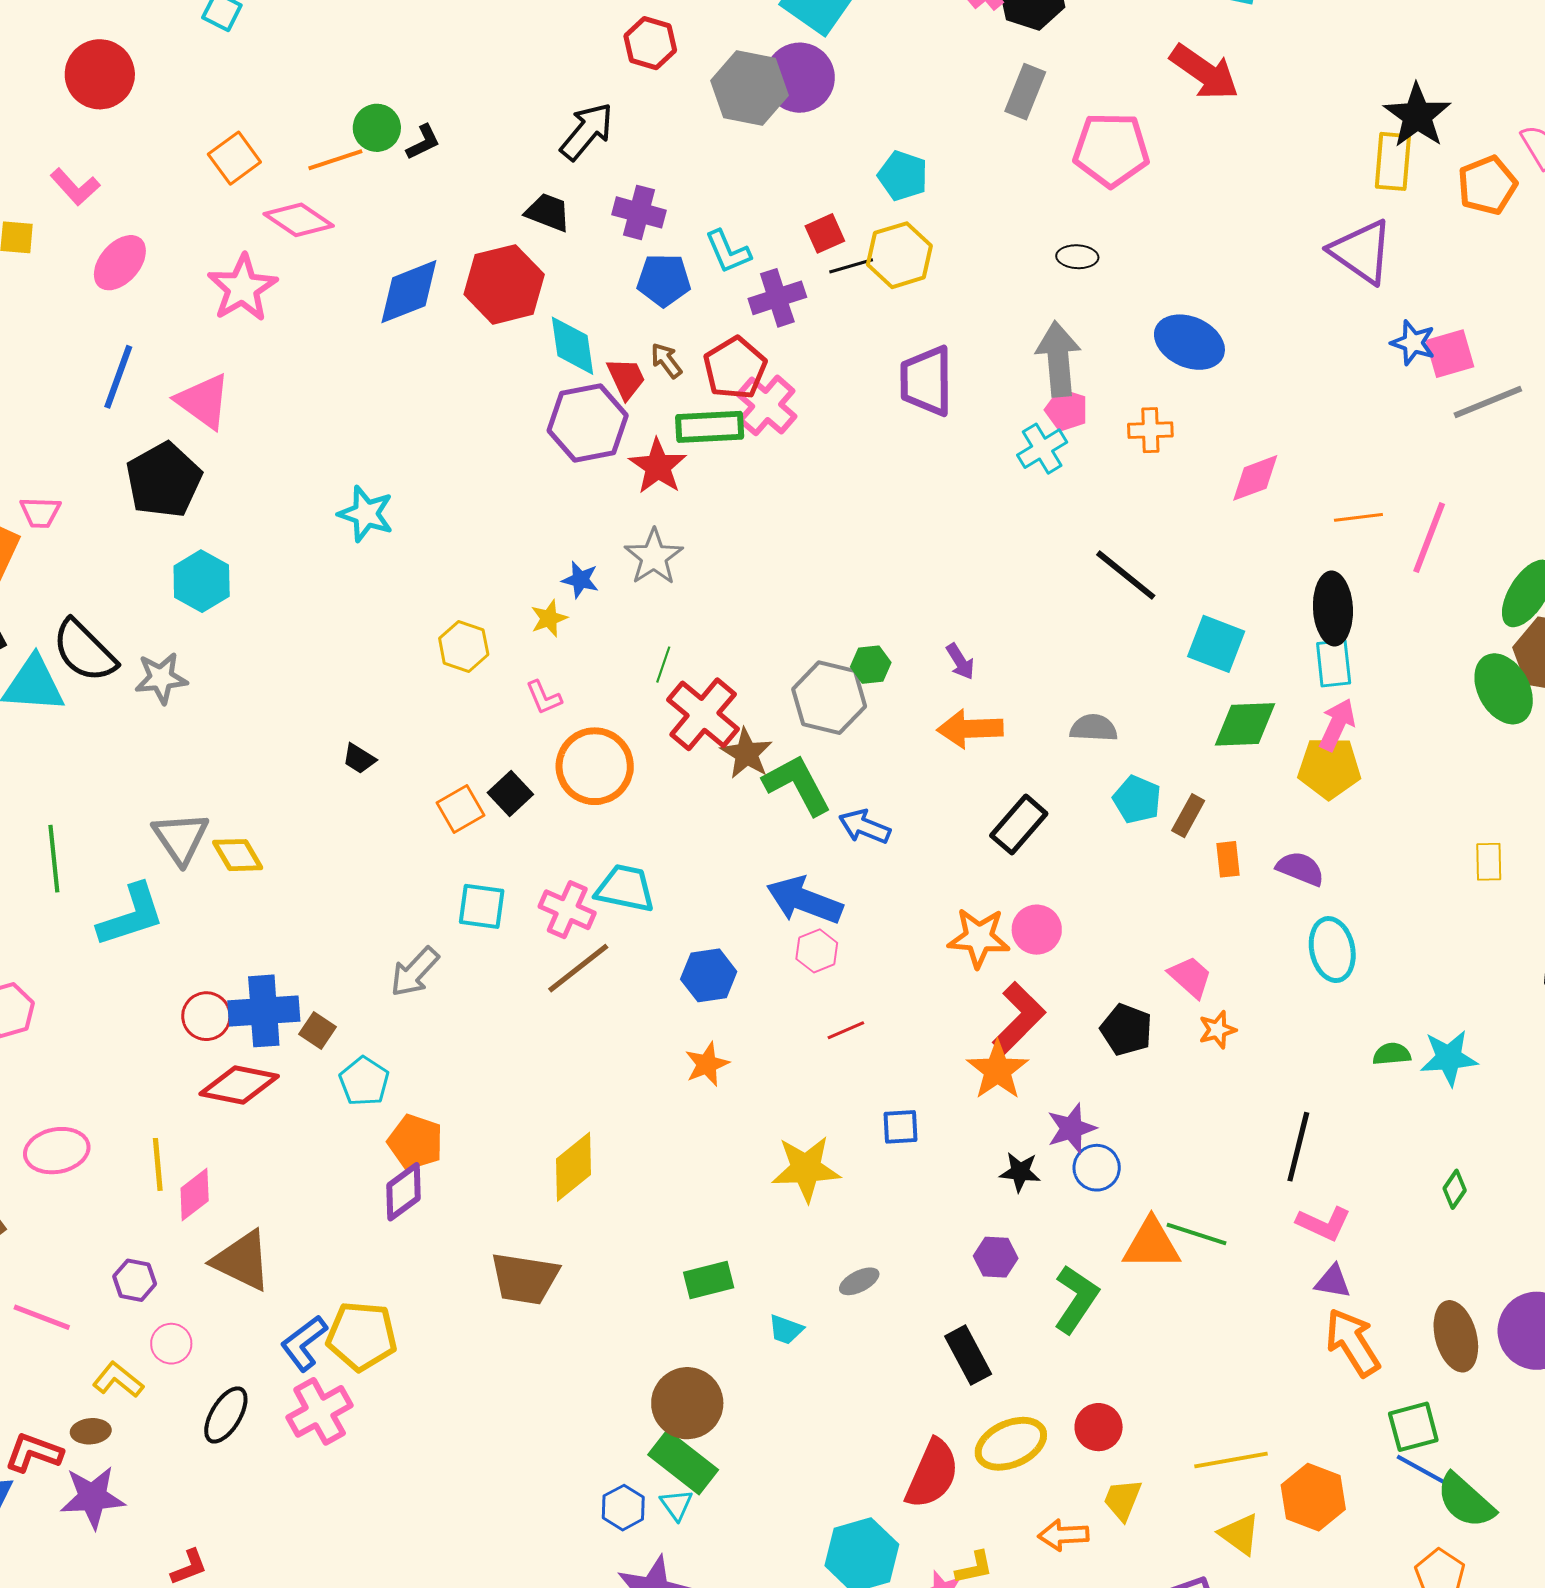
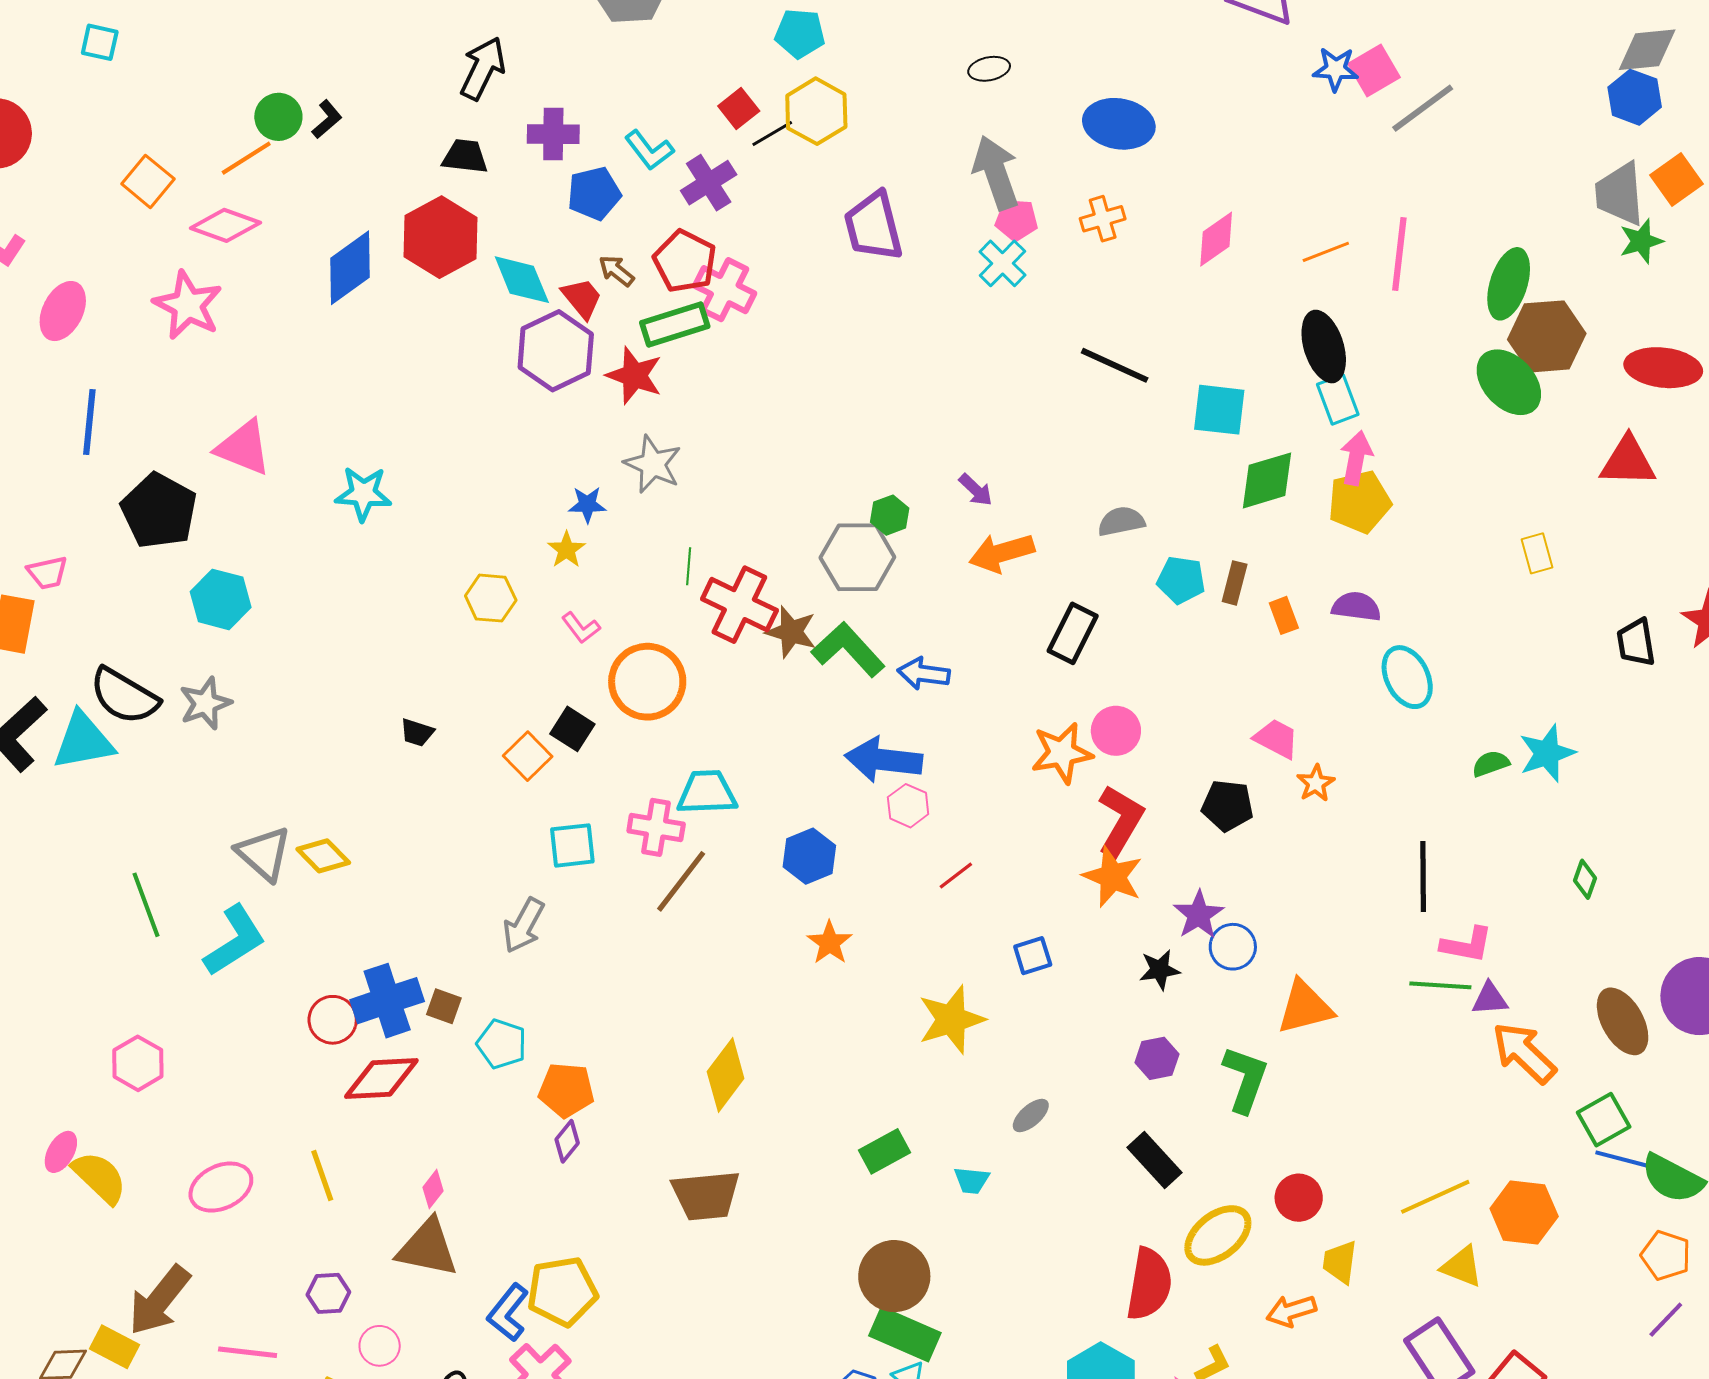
pink triangle: (203, 401) -> (243, 448), moved
purple diamond: (404, 1192) -> (567, 1141), size x0.7
pink diamond: (195, 1194) -> (433, 1189), moved, size x0.7
green line: (1197, 1234) -> (1440, 985), moved

